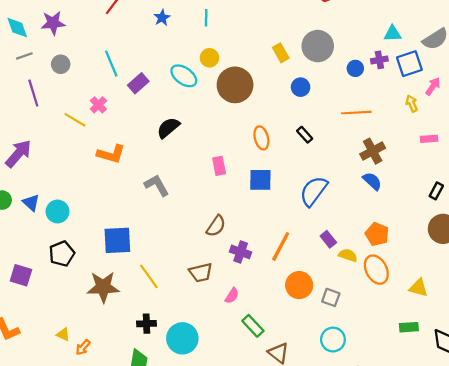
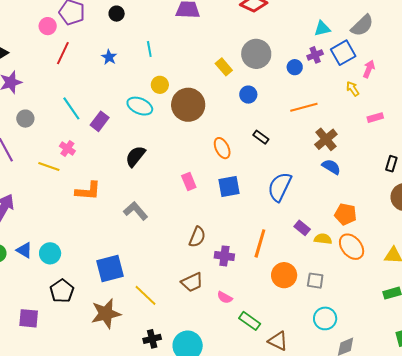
pink semicircle: (232, 296) -> (225, 297), turned 98

